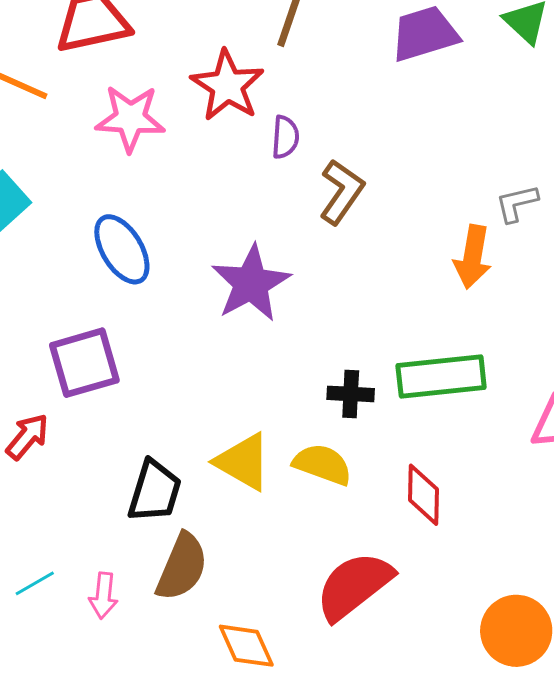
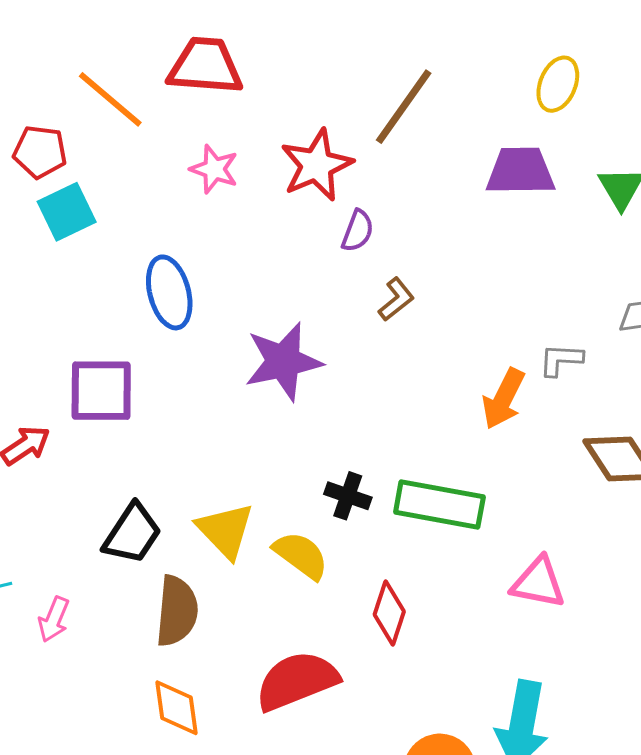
pink star: (130, 118) -> (214, 169), size x0.7
brown L-shape: (342, 192) -> (396, 299), size x0.7
brown semicircle: (182, 567) -> (177, 611), moved, turned -34

